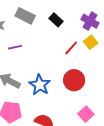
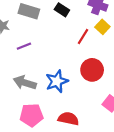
blue star: (40, 85) -> (57, 81), turned 30

